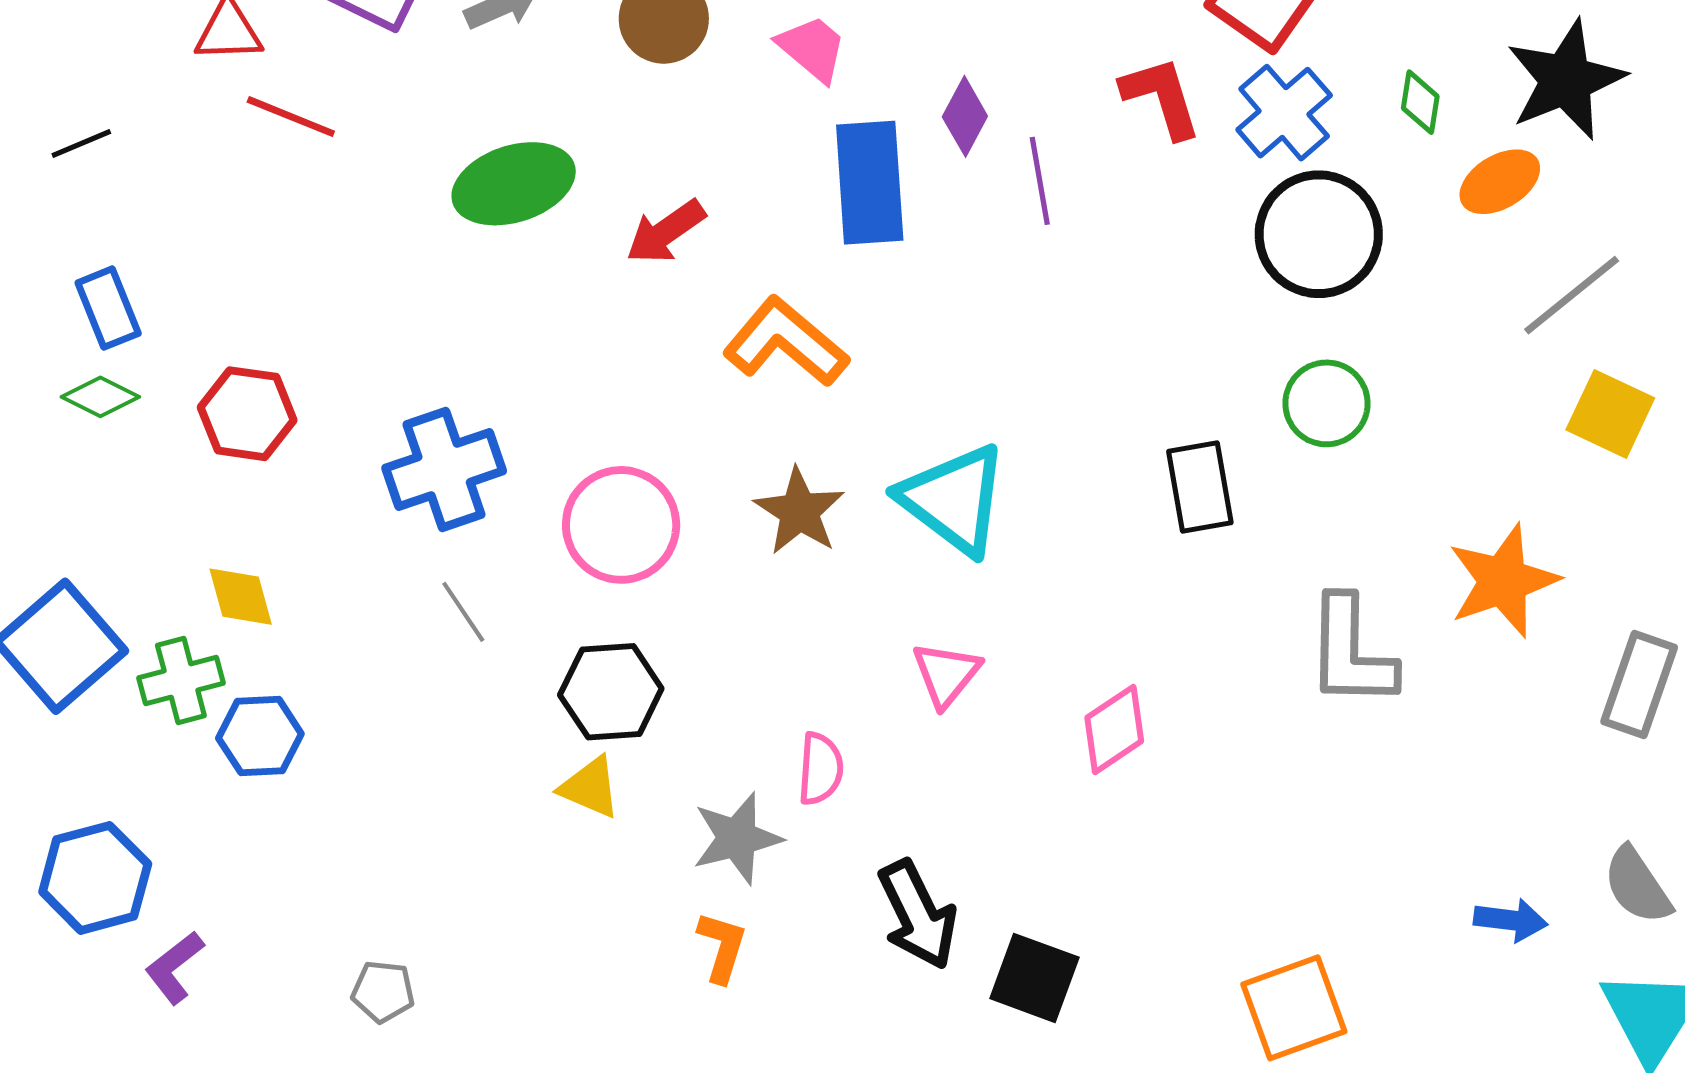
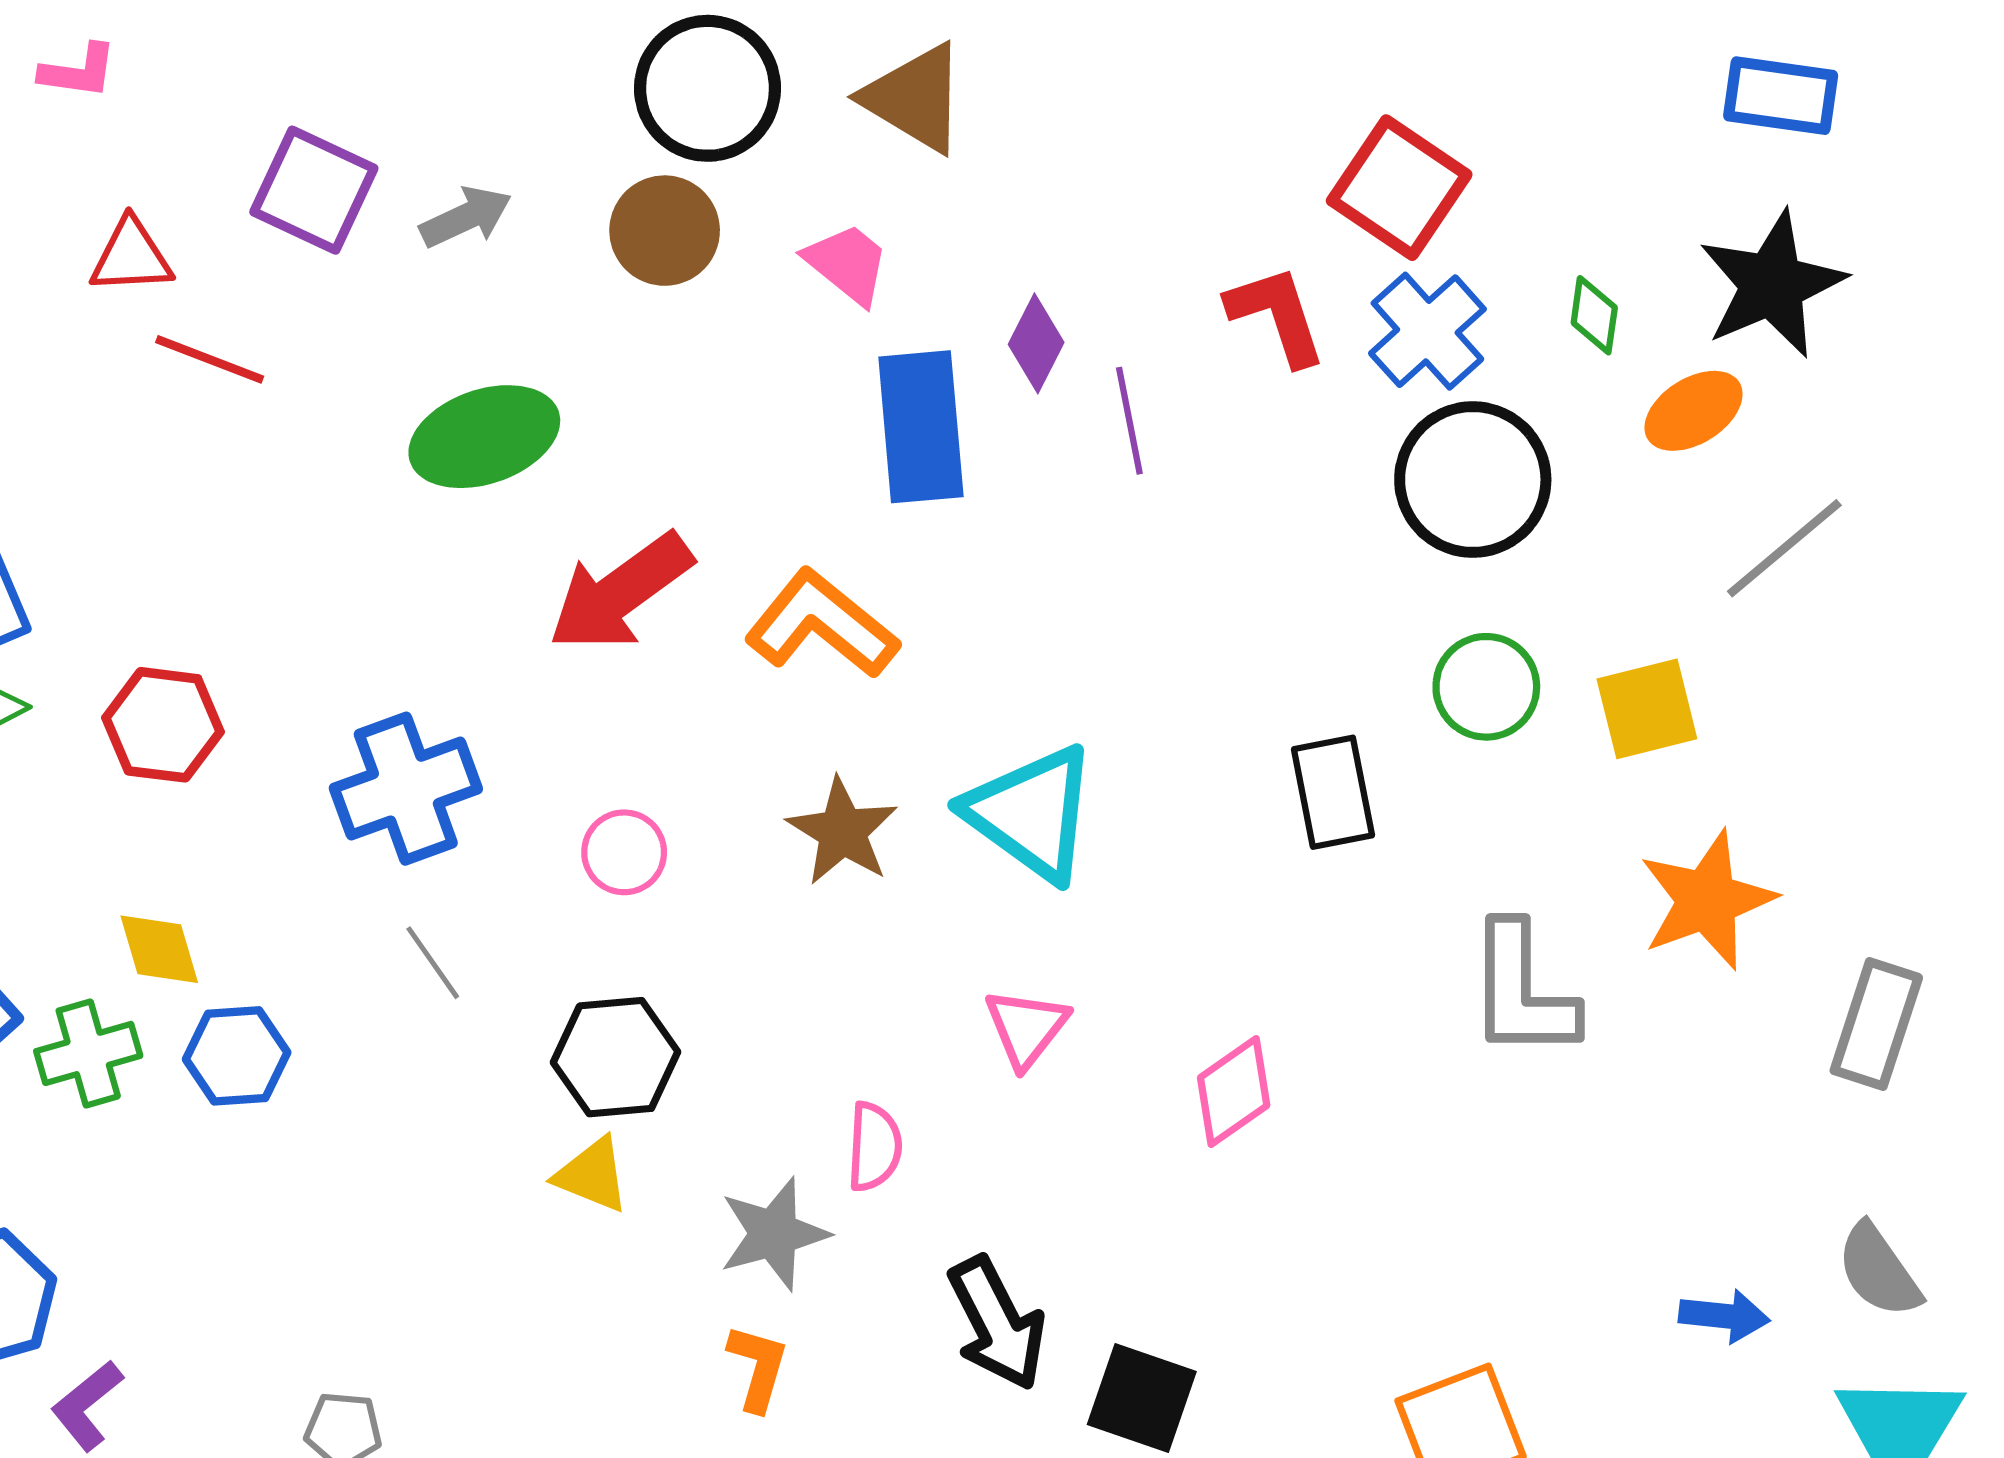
red arrow: (666, 232) -> (620, 592), moved, size x1.5
yellow square: (1610, 414) -> (1647, 709), moved, turned -38
pink circle: (621, 525) -> (624, 852), size x0.6
blue hexagon: (260, 736) -> (237, 1056), moved

